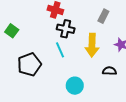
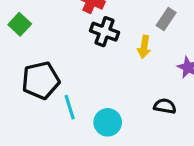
yellow arrow: (92, 45) -> (144, 47), moved, size x0.6
cyan line: (60, 50) -> (70, 107), moved

